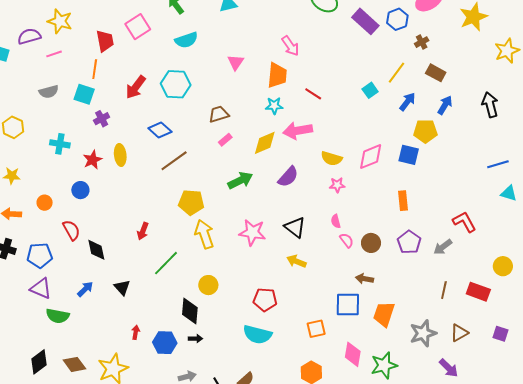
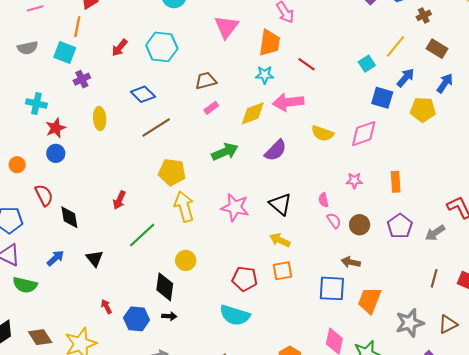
pink triangle: (236, 62) -> (226, 27), size x1.4
red arrow: (136, 87) -> (120, 48), size x0.7
blue square: (409, 155) -> (382, 98), moved
red star: (93, 160) -> (56, 128), moved
pink star: (337, 185) -> (354, 181), moved
orange square: (316, 329) -> (282, 271), moved
red arrow: (136, 332) -> (106, 306), turned -40

